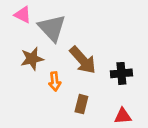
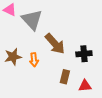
brown star: (32, 59) -> (13, 57), moved
brown rectangle: (81, 104) -> (65, 77), moved

